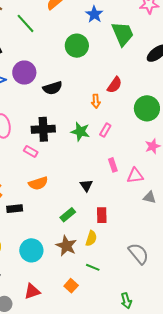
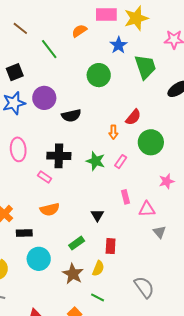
green circle: (147, 108) -> (151, 142), moved
gray triangle: (149, 197) -> (160, 232), turned 32
cyan circle: (31, 250) -> (39, 259), moved

